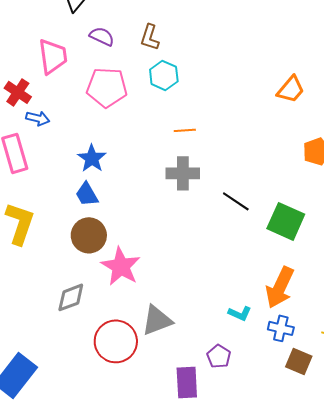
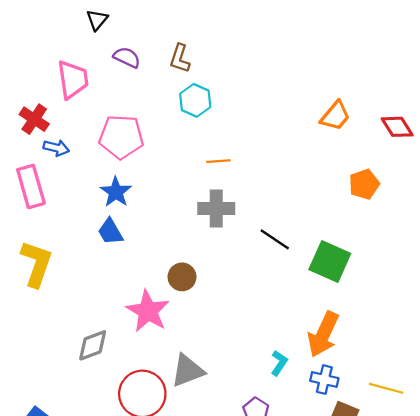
pink pentagon: (107, 87) -> (121, 137), moved
brown circle: (89, 235) -> (182, 277), moved, size x0.7
cyan L-shape: (240, 313) -> (279, 363), turned -80

